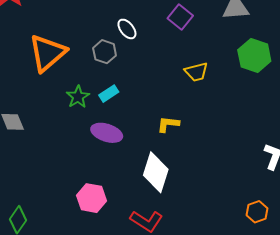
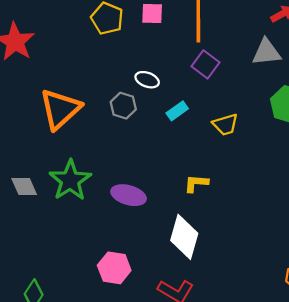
white ellipse: (127, 29) -> (147, 80), turned -30
cyan rectangle: (109, 94) -> (177, 111), moved
green star: (78, 97) -> (70, 180), moved, size x1.6

